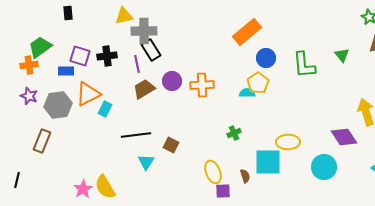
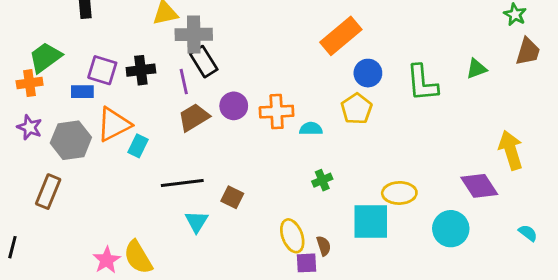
green triangle: (342, 55) -> (476, 69), turned 49
cyan semicircle: (247, 93) -> (311, 129), moved
brown semicircle: (245, 176) -> (324, 246), moved

